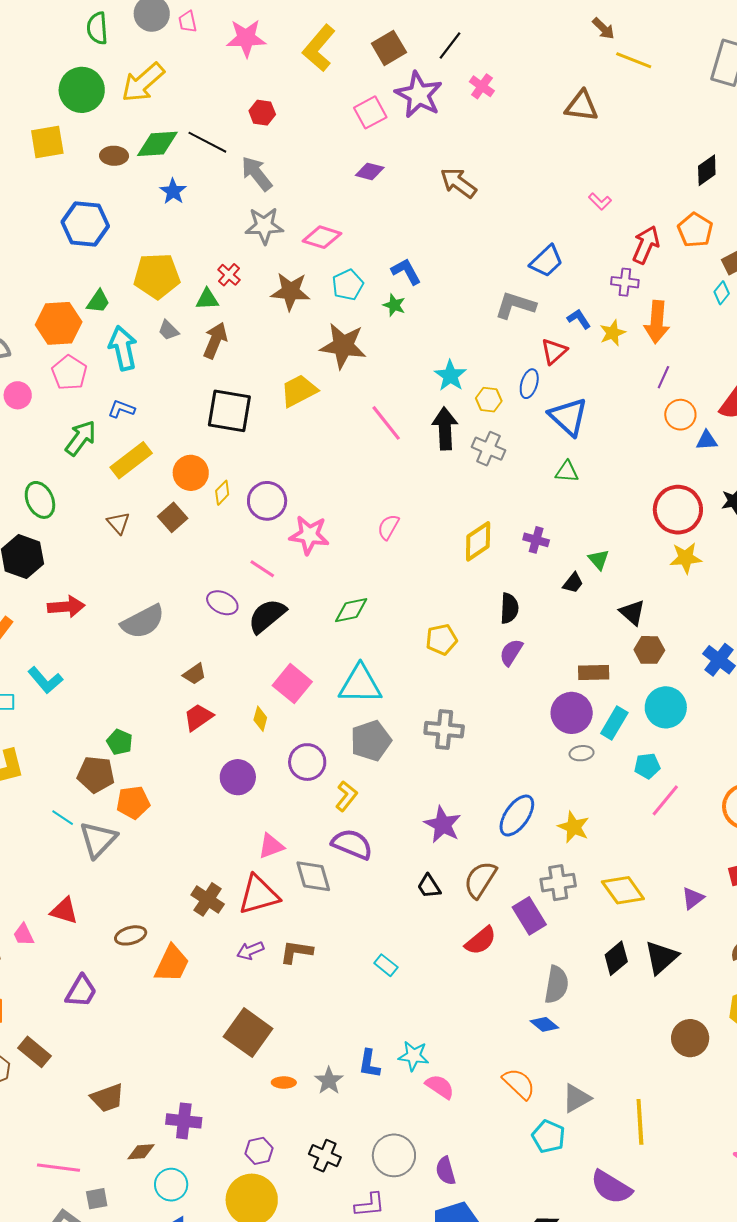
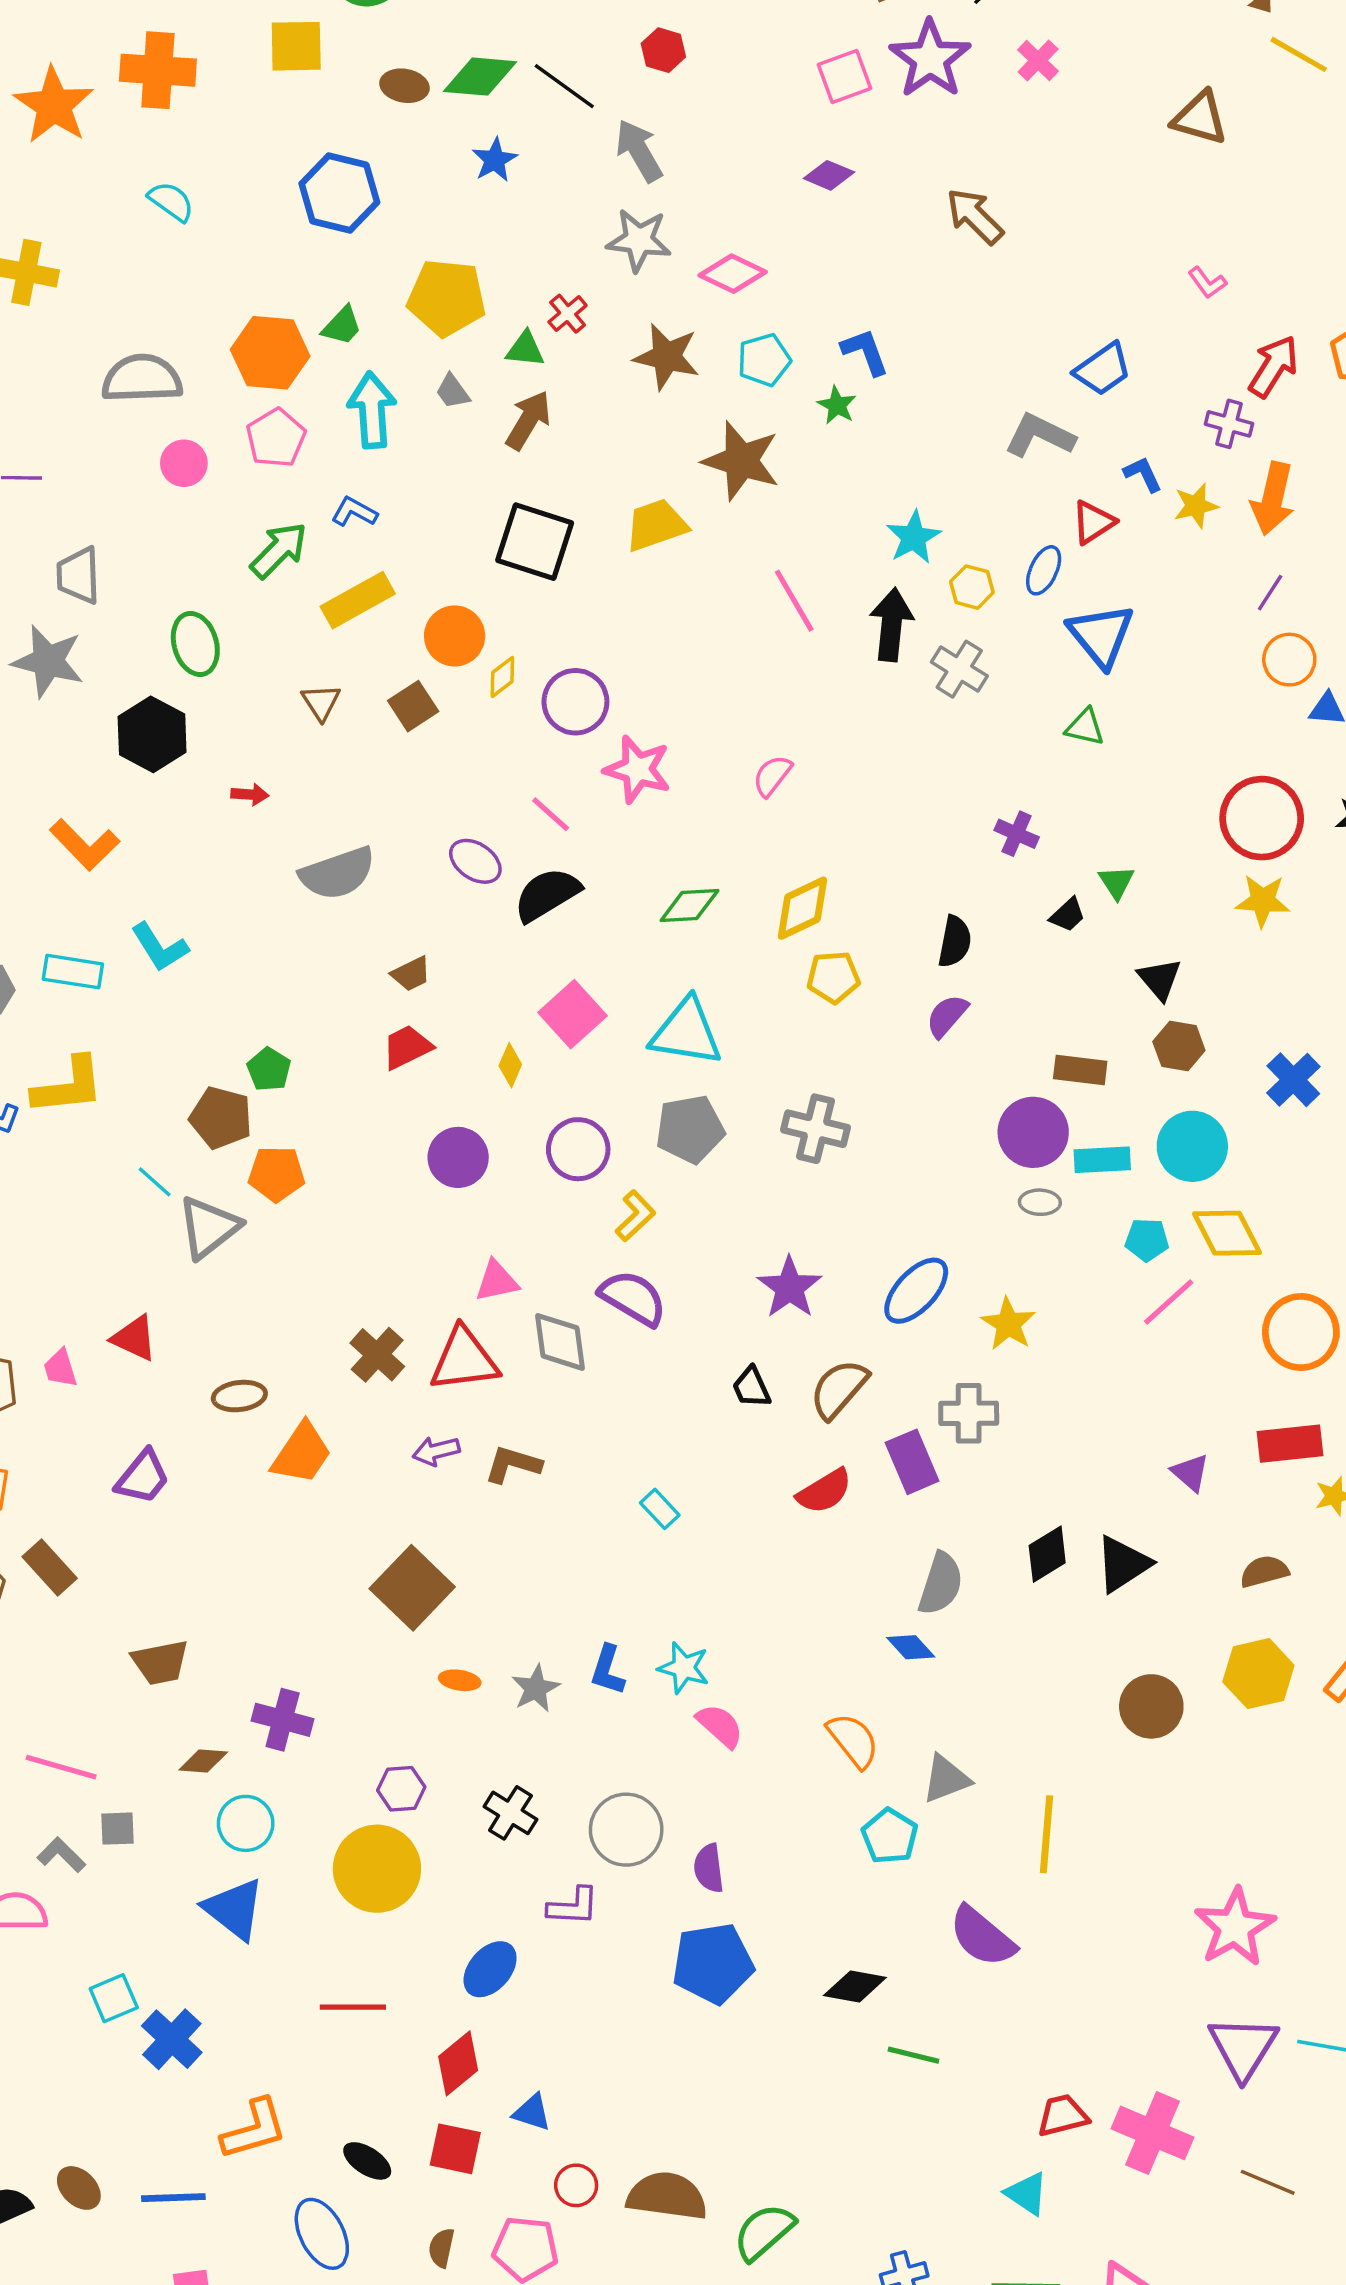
yellow diamond: (478, 541) -> (802, 908), moved
red arrow: (66, 607) -> (250, 794), moved, size x0.6
cyan rectangle: (614, 723) -> (1102, 1160), turned 48
yellow diamond: (623, 890) -> (1227, 1233), moved
purple triangle: (693, 898) -> (1190, 1473), turned -50

